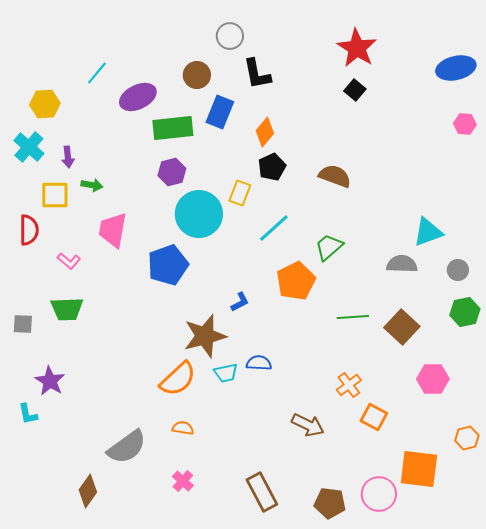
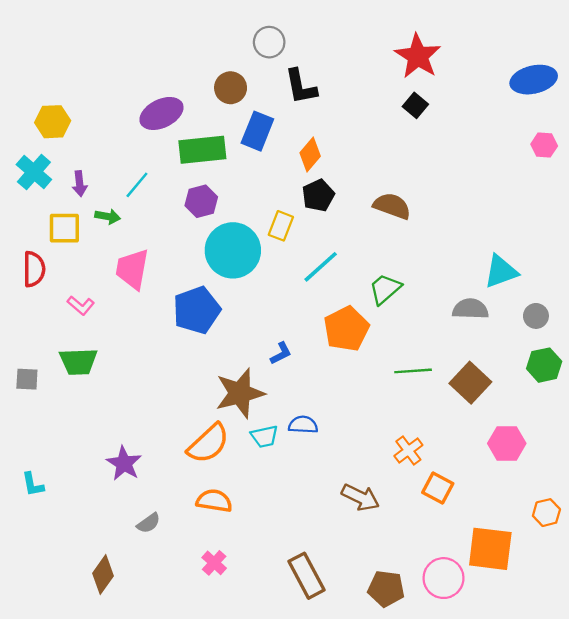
cyan line: (97, 73) -> (137, 185), moved
purple star: (50, 381) -> (124, 463), moved
orange semicircle: (183, 428) -> (214, 501), size x1.4
gray semicircle: (127, 447) -> (149, 523), size x0.5

